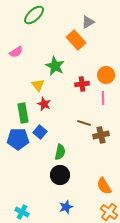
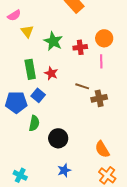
green star: (55, 66) -> (53, 41), moved
yellow triangle: (38, 85) -> (27, 31), moved
red star: (44, 104) -> (51, 73), moved
green rectangle: (23, 113) -> (30, 69), moved
green semicircle: (60, 152) -> (34, 123), moved

